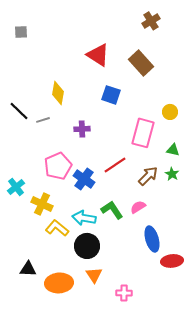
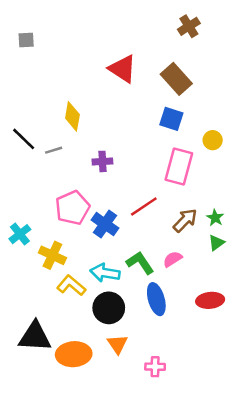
blue square: (111, 95) -> (171, 119), moved
green triangle: (173, 150) -> (216, 243), moved, turned -48
blue ellipse: (152, 239) -> (156, 299), moved
red ellipse: (172, 261) -> (210, 300), moved
black triangle: (28, 269) -> (35, 337), size x1.6

